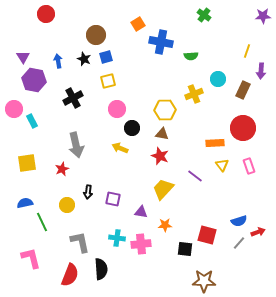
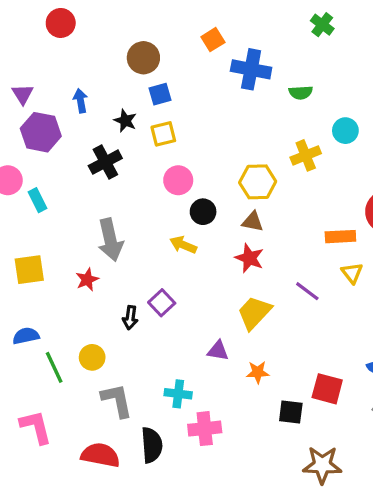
black star: (84, 59) -> (125, 121), moved
purple square: (113, 199) -> (162, 303), moved, turned 35
yellow circle: (67, 205) -> (92, 357), moved
pink cross: (141, 244) -> (205, 429), moved
red semicircle: (70, 275) -> (100, 455), turned -100

